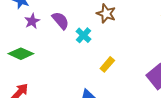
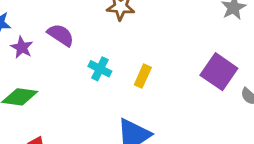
cyan cross: (84, 35) -> (100, 69), moved

